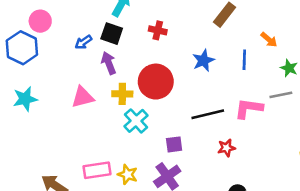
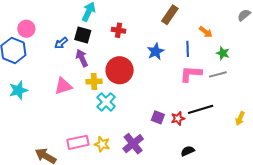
pink L-shape: (249, 108) -> (191, 74), moved
black line: (208, 114) -> (201, 109), moved
purple square: (174, 144) -> (158, 117), moved, turned 32

